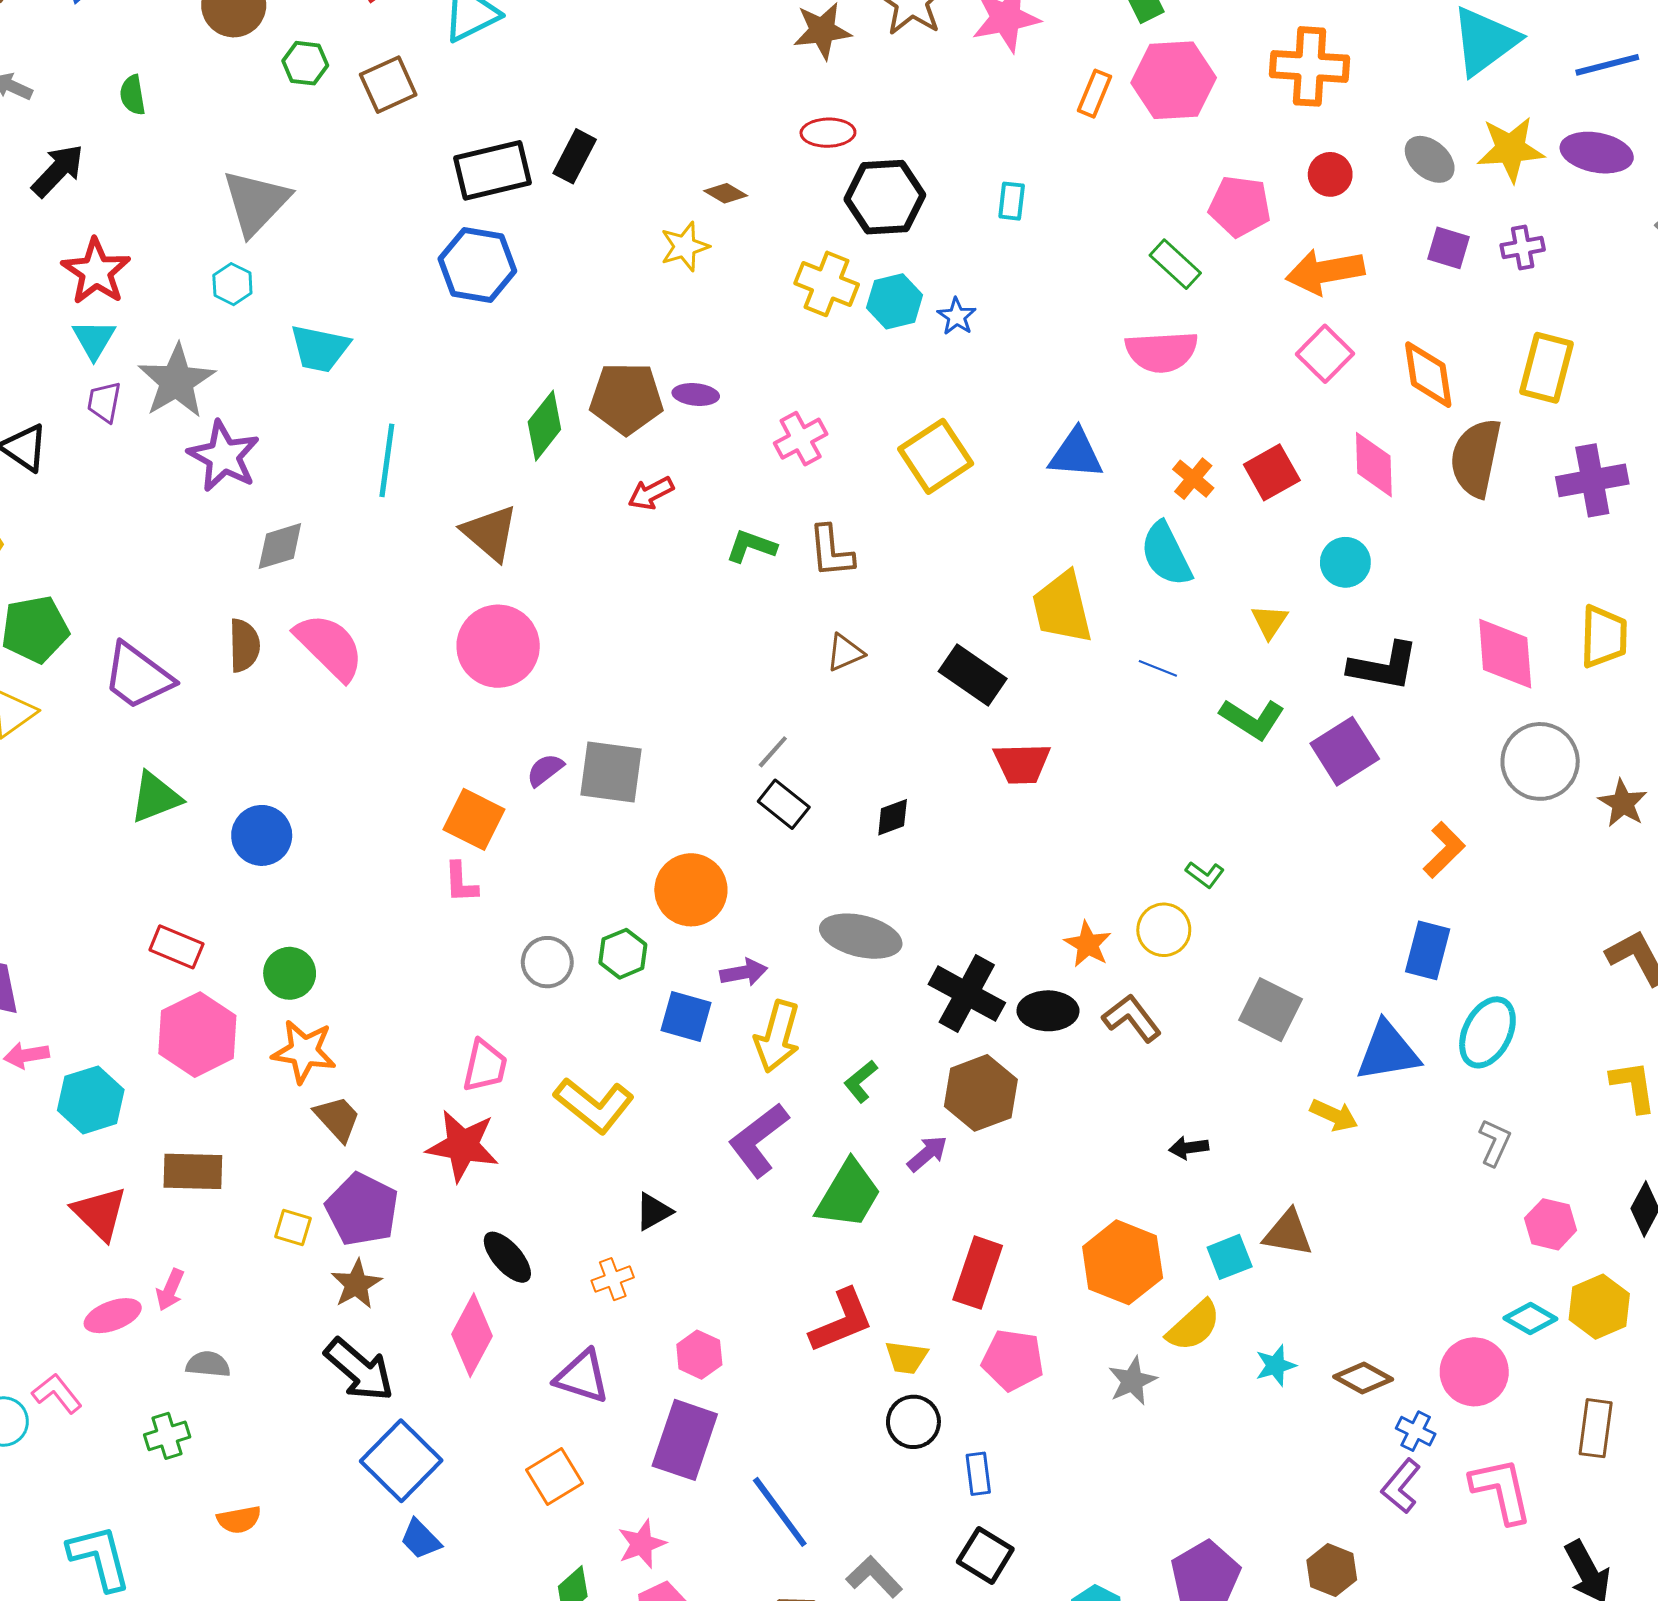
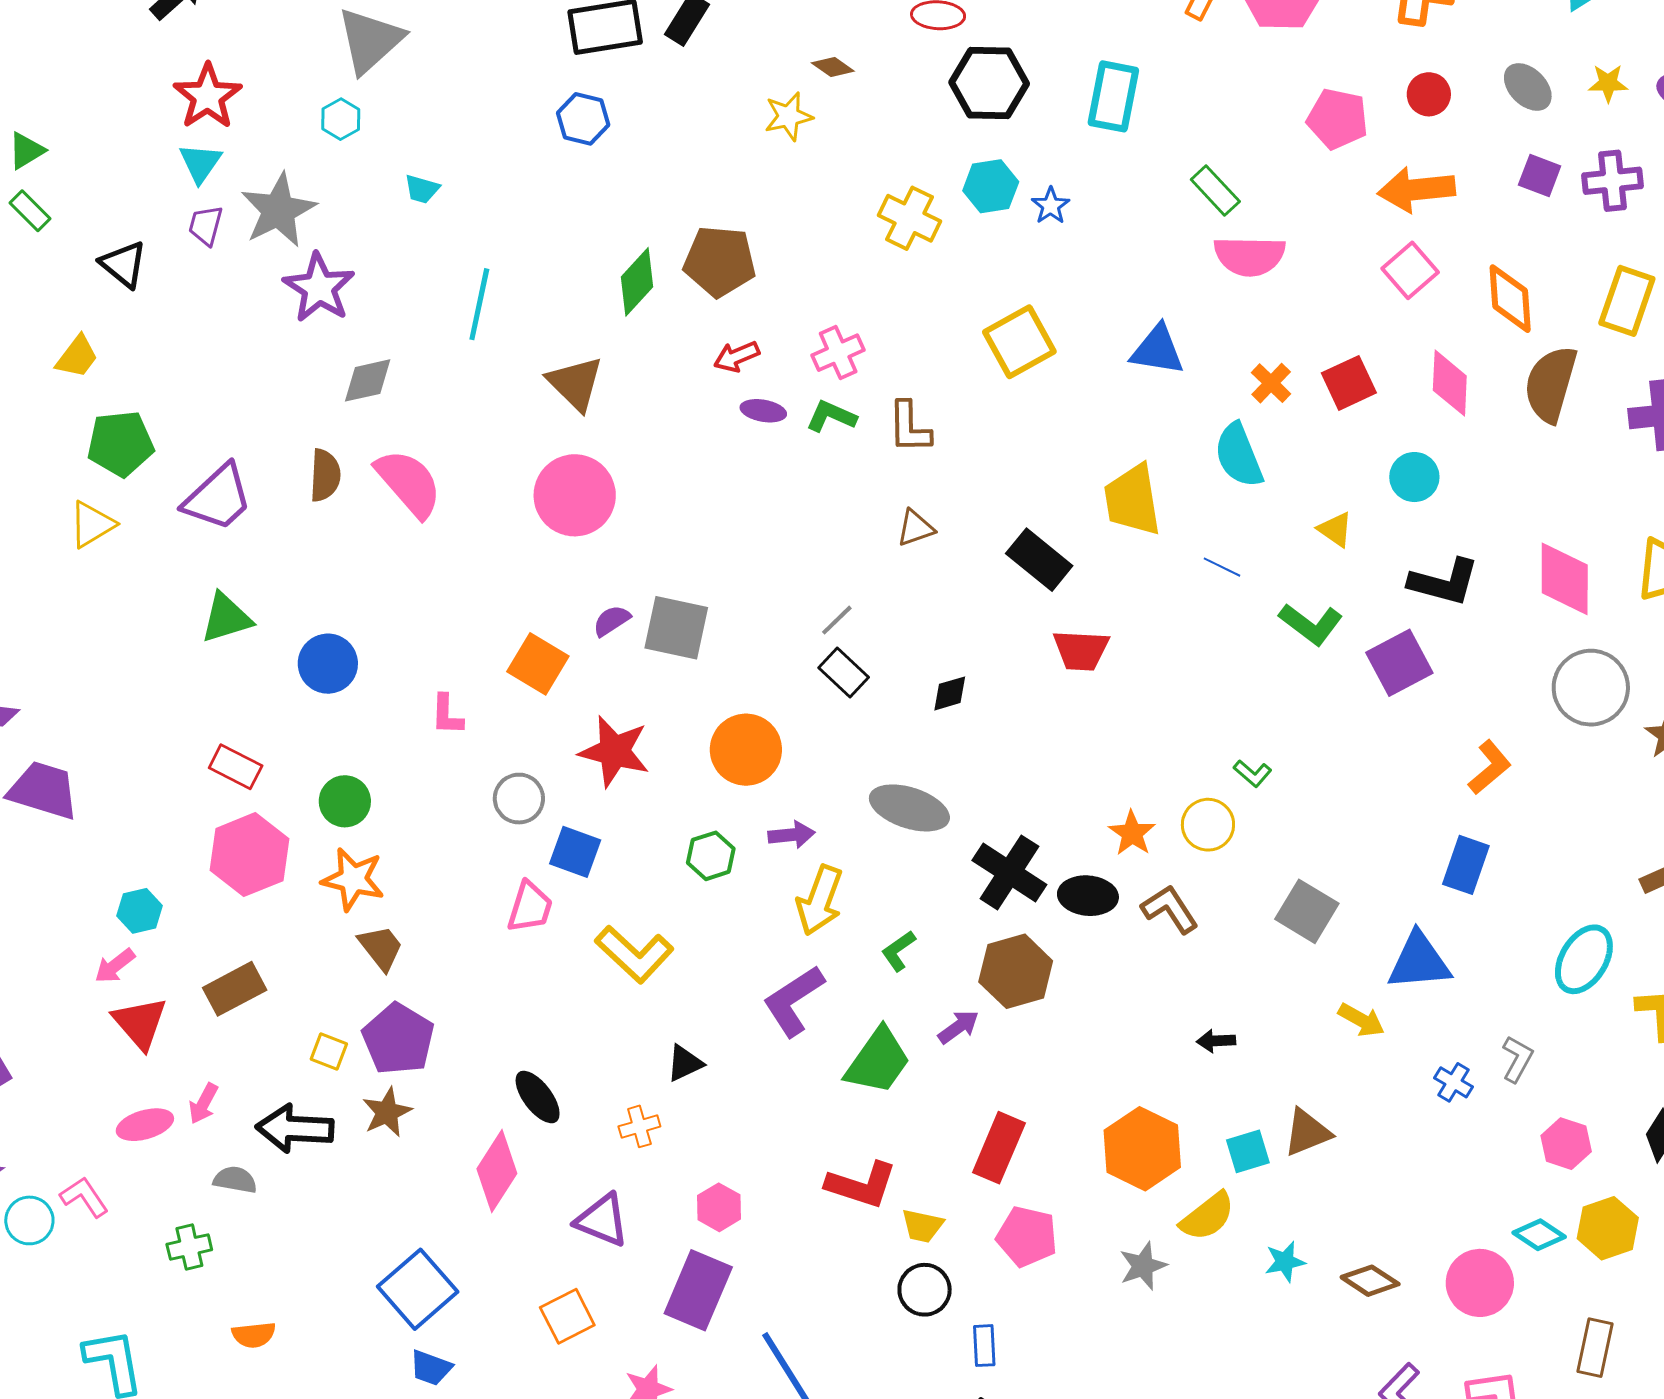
yellow star: (1511, 149) -> (1608, 83), size x0.6
cyan rectangle: (1012, 201) -> (1113, 96), size x1.8
purple cross: (1523, 247) -> (1613, 181), size x1.4
green rectangle: (1175, 264) -> (1215, 191), moved
blue hexagon: (477, 265) -> (583, 119), size x0.7
yellow cross: (827, 284) -> (909, 218), moved
cyan trapezoid: (320, 348) -> (422, 189), size x0.6
purple ellipse: (696, 394) -> (763, 411), moved
pink cross: (801, 439) -> (838, 353), moved
yellow triangle: (1270, 622) -> (1335, 530), turned -33
purple trapezoid: (138, 676) -> (218, 498), turned -84
pink L-shape: (461, 882) -> (447, 715), moved
green hexagon: (623, 954) -> (711, 856), moved
gray circle: (547, 962) -> (519, 799), moved
blue square: (686, 1017) -> (575, 852), moved
cyan ellipse: (1487, 1032) -> (1584, 959), moved
pink arrow: (26, 1055) -> (115, 966), moved, turned -33
cyan hexagon: (91, 1100) -> (140, 911), size x0.7
red star: (463, 1146) -> (614, 751), moved
brown rectangle: (193, 1171) -> (235, 989), turned -34
brown triangle: (1288, 1233) -> (1307, 1132), turned -36
red L-shape: (842, 1321) -> (861, 1185), turned 36
black arrow: (359, 1370) -> (295, 1129), moved, turned 138
blue cross: (1416, 1431) -> (1454, 1082), moved
blue trapezoid: (421, 1539) -> (431, 1368), turned -30

